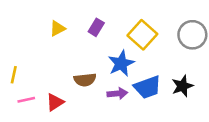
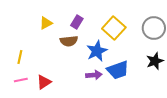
yellow line: (14, 75) -> (20, 57), moved
brown semicircle: (85, 80) -> (69, 41), moved
black star: (182, 86) -> (155, 61), moved

